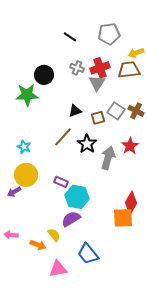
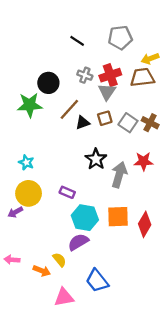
brown square: (98, 118) -> (105, 118), moved
brown line: (63, 137) -> (69, 109), moved
red star: (130, 146) -> (143, 161), turned 30
purple rectangle: (61, 182) -> (67, 192), moved
orange square: (123, 218) -> (118, 217), moved

